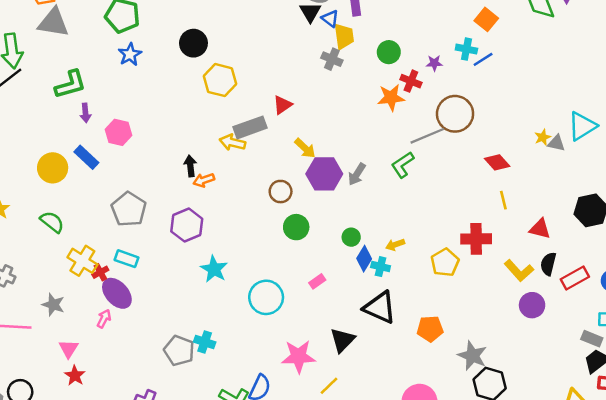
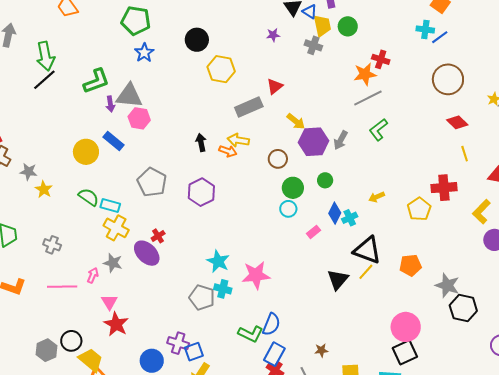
gray triangle: (53, 23) -> (129, 96), moved
green circle: (389, 52) -> (348, 26), moved
purple star: (434, 63) -> (273, 35), moved
brown circle: (455, 114) -> (448, 79), moved
gray line: (427, 136) -> (368, 98), moved
yellow arrow: (232, 142) -> (238, 140), moved
orange arrow: (204, 180) -> (228, 151), moved, turned -138
green circle: (351, 237) -> (325, 180), moved
cyan rectangle: (127, 259) -> (110, 205), moved
blue diamond: (364, 259) -> (335, 213), moved
cyan cross: (381, 267) -> (350, 218), moved, turned -35
cyan star: (214, 269) -> (218, 261), moved
yellow L-shape: (519, 270) -> (481, 212), turned 90
red cross: (100, 272) -> (158, 236), moved
cyan circle: (266, 297) -> (288, 209), moved, size x0.6
gray star: (53, 305) -> (113, 263), moved
pink arrow: (104, 319) -> (93, 275), moved
pink star: (298, 356) -> (256, 275), moved
red star: (75, 376) -> (116, 324), size x1.4
yellow line: (329, 386) -> (366, 272), moved

